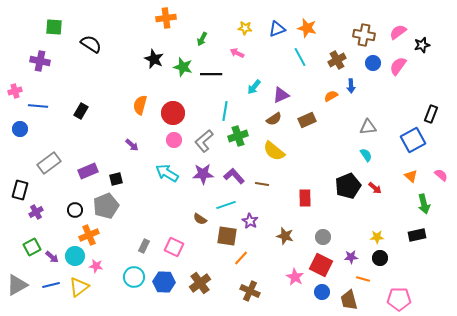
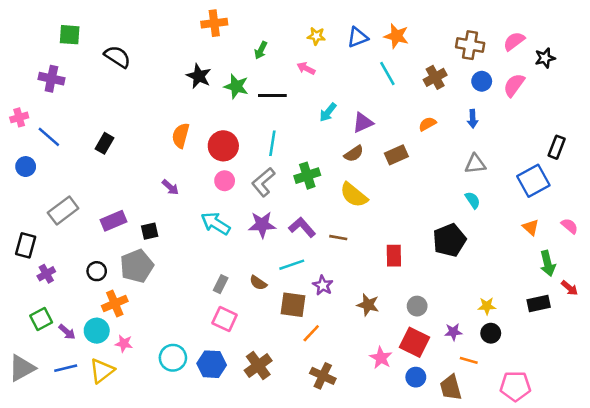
blue arrow: (351, 86) -> (473, 119), moved
blue line: (38, 106) -> (49, 137), turned 36
cyan line: (225, 111) -> (272, 143), moved
red arrow: (375, 188) -> (570, 288), moved
gray rectangle: (144, 246) -> (221, 284), moved

